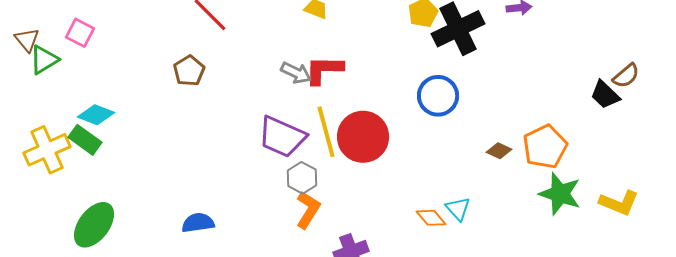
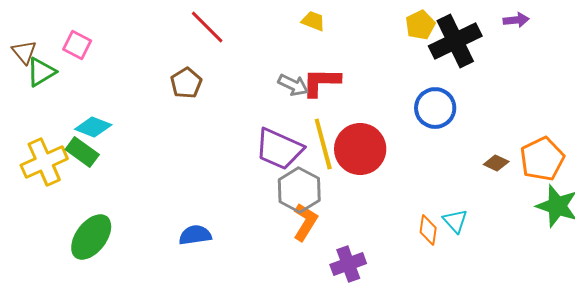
gray hexagon: (302, 178) -> (299, 190), size x1.4
orange diamond: (431, 218) -> (428, 230), turned 48

